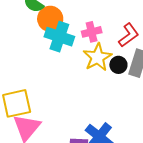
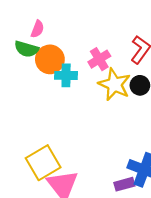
cyan cross: (59, 37) -> (66, 75), size x0.7

